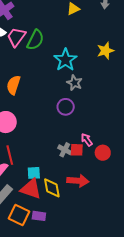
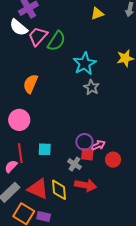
purple circle: (66, 107) -> (84, 142), moved
pink arrow: (87, 140) -> (98, 145), turned 96
gray cross: (65, 150) -> (74, 164), moved
cyan square: (34, 173) -> (45, 149), moved

